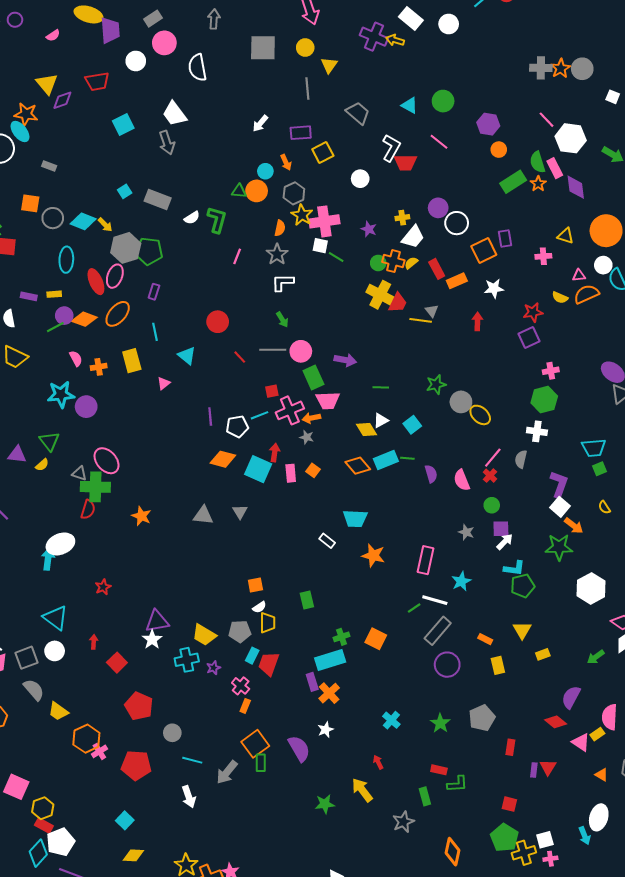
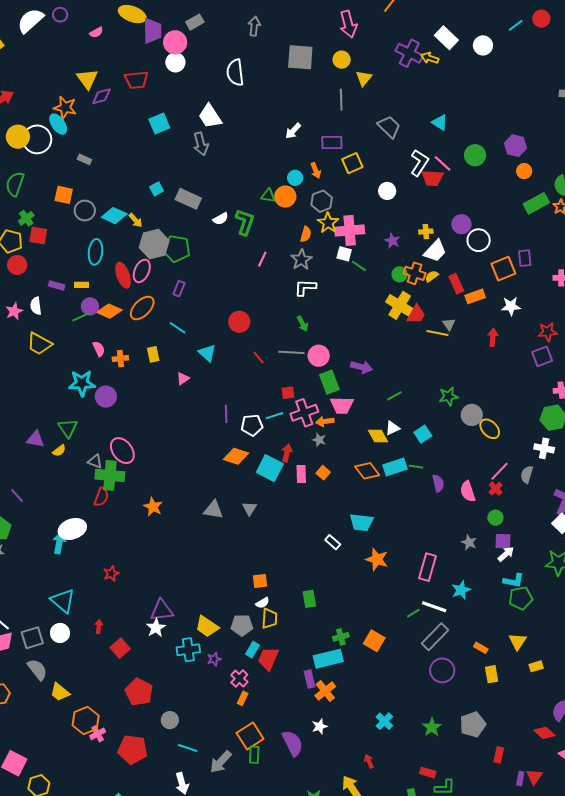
pink circle: (164, 43) -> (175, 42), moved
green circle: (443, 101) -> (475, 155), moved
pink line: (439, 142) -> (442, 163), moved
cyan line: (155, 332) -> (178, 328), turned -48
yellow rectangle: (132, 361) -> (153, 354), size x0.7
green line: (381, 387) -> (394, 396), turned -35

